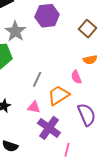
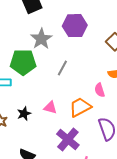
gray line: (37, 79) -> (62, 68), moved
pink triangle: (34, 107) -> (50, 108), moved

